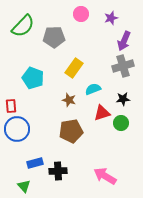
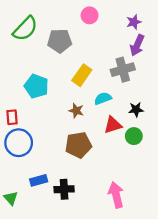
purple star: (111, 18) -> (134, 22), moved
gray cross: (123, 66) -> (123, 70), moved
pink arrow: (105, 176) -> (116, 195), turned 45
green triangle: (24, 186) -> (11, 198), moved

